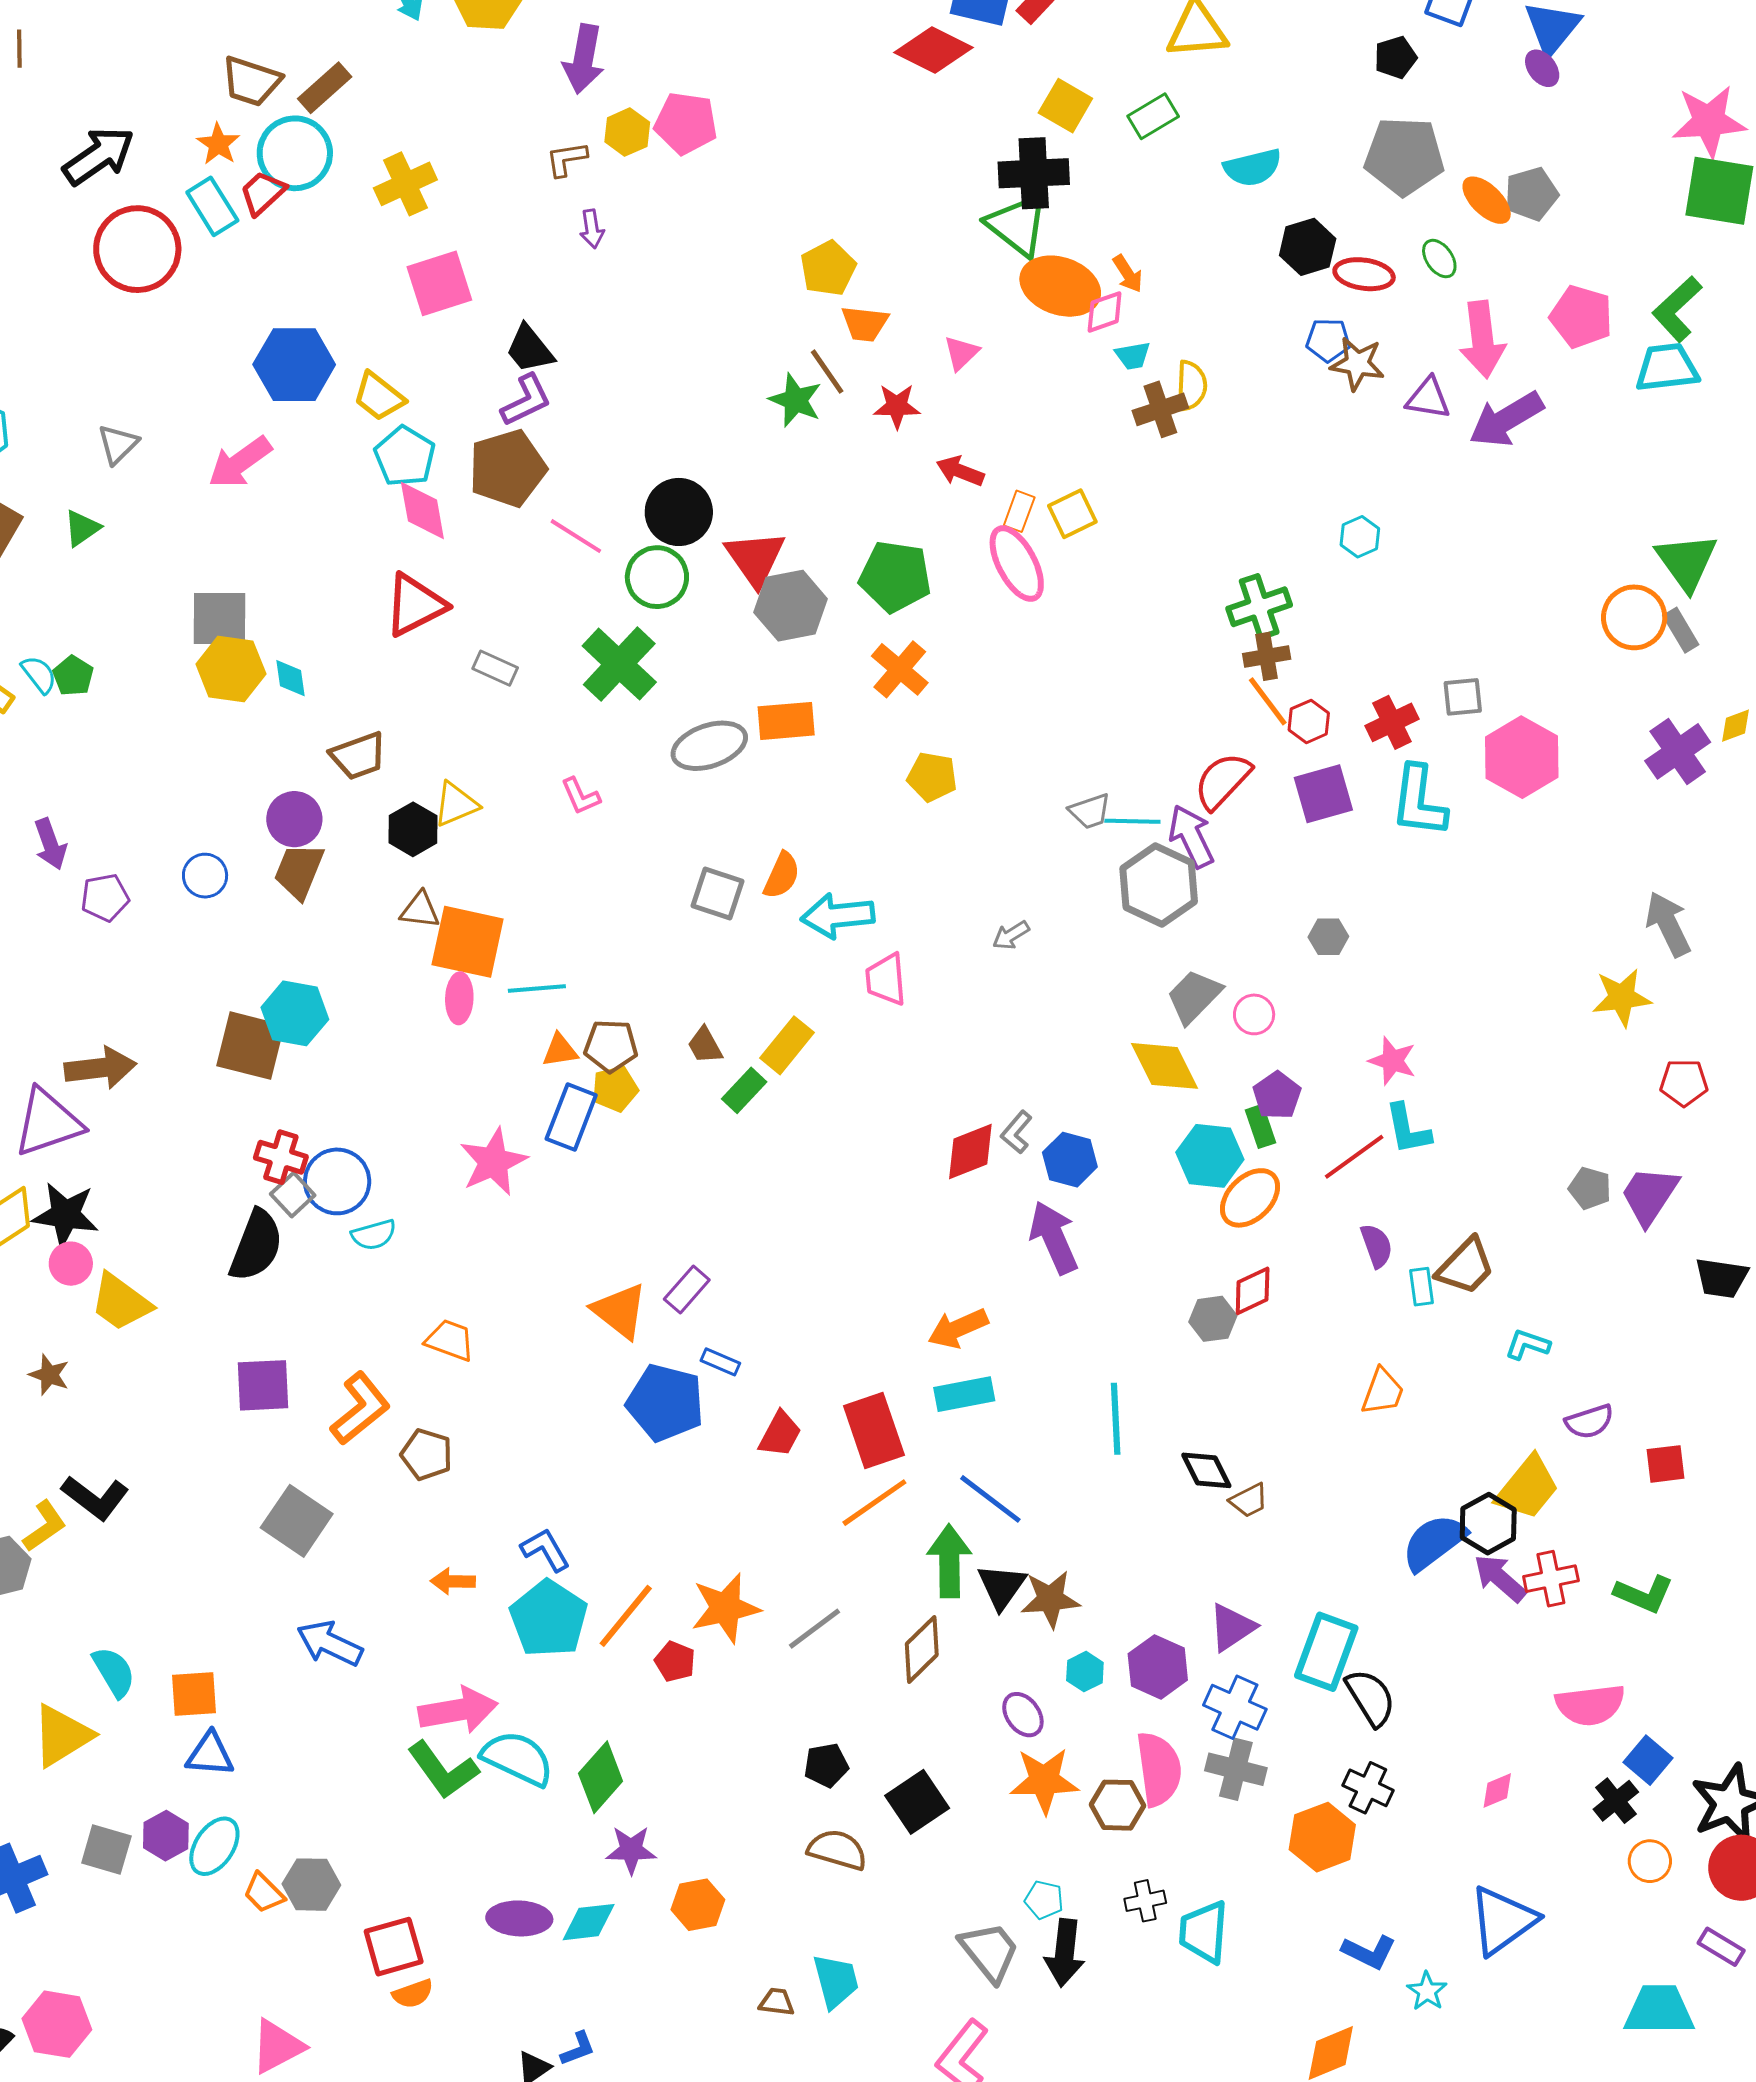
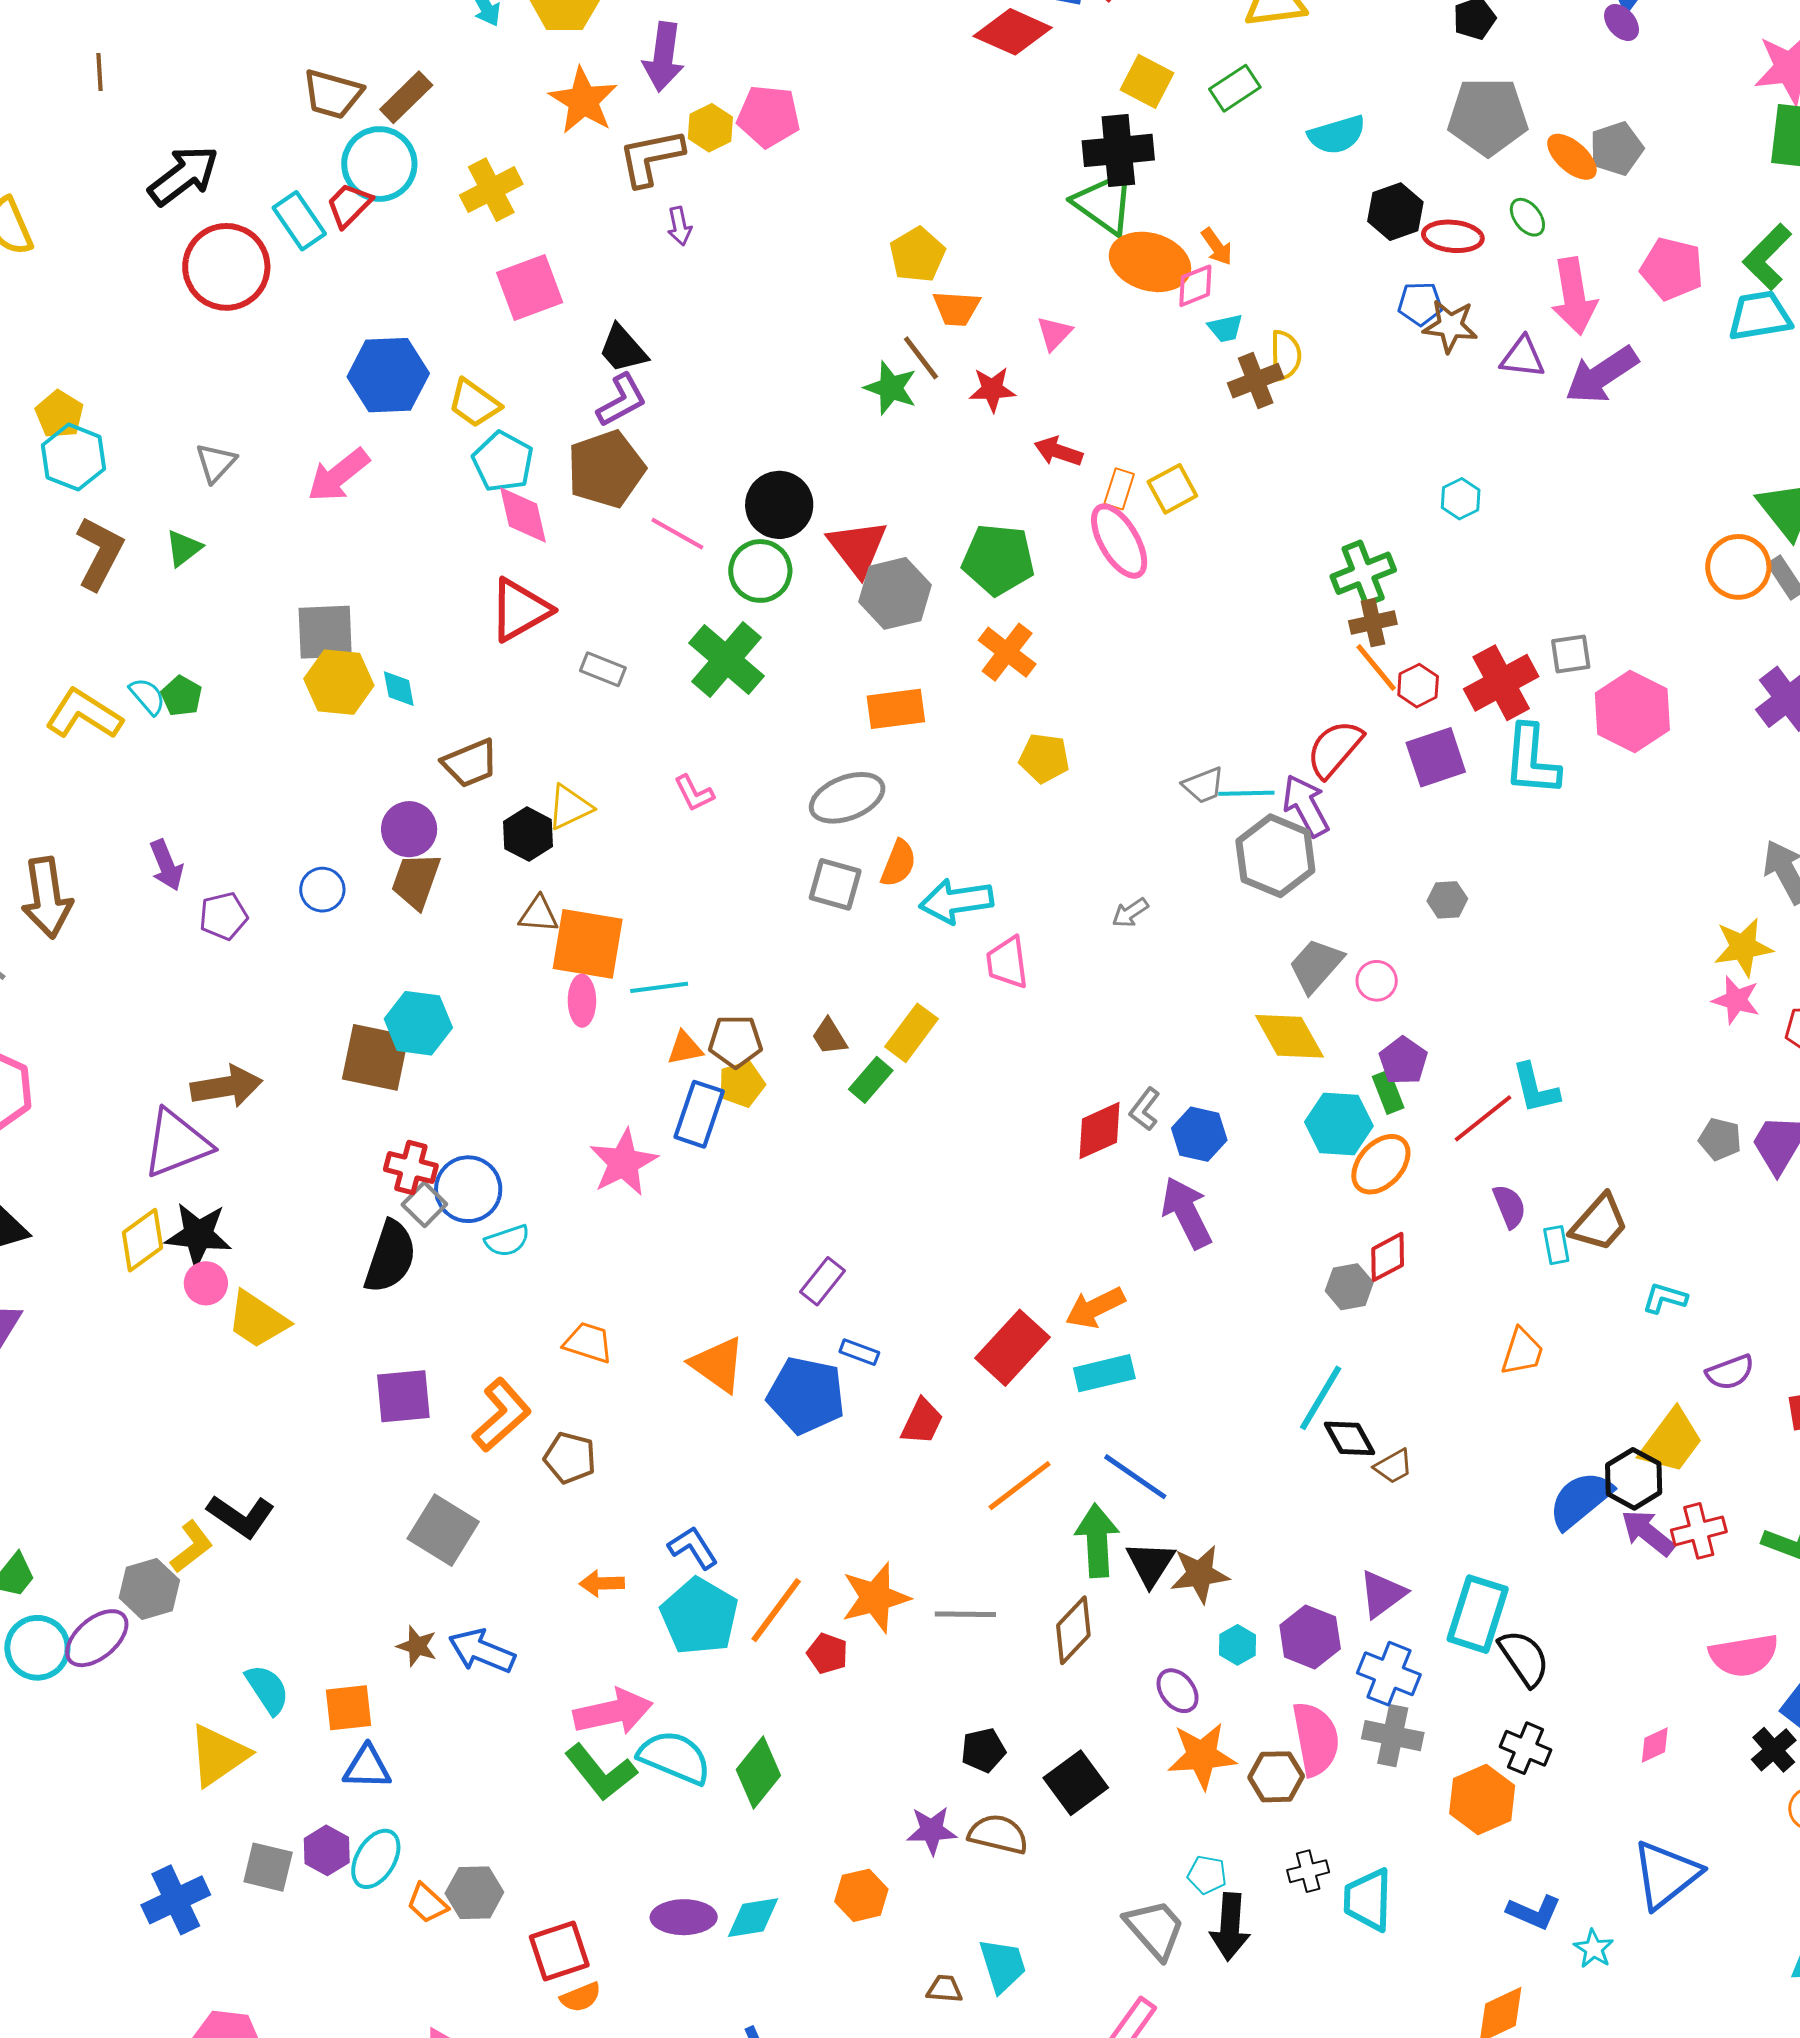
orange star: (218, 144) -> (583, 101), moved, size x1.6
brown L-shape: (566, 159) -> (651, 157), size x1.6
red cross: (1392, 722) -> (1501, 683), size x1.4
gray ellipse: (709, 746) -> (847, 798), moved
pink star: (1392, 1061) -> (1736, 1000), moved
orange triangle: (620, 1311) -> (718, 1364), moved
brown star: (49, 1375) -> (417, 1646), moved
cyan line: (1116, 1419) -> (1321, 1398), moved, turned 36
red rectangle: (874, 1431) -> (1013, 1348), moved, turned 64
gray line: (815, 1629) -> (965, 1614), turned 40
purple star: (631, 1850) -> (932, 1830), moved

